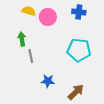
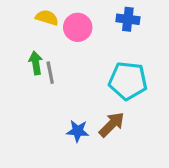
gray line: (31, 56) -> (50, 73), moved
brown arrow: (76, 92) -> (112, 124), moved

